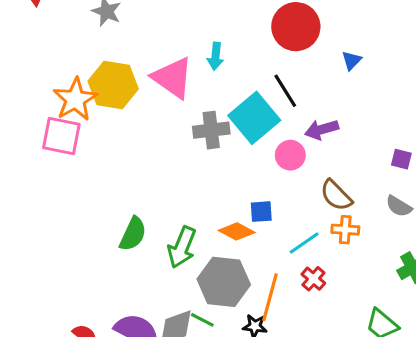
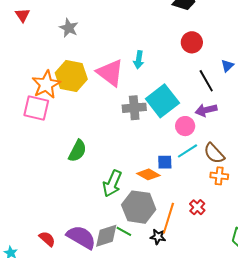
red circle: (296, 27) -> (192, 42), size x0.7
black line: (285, 91) -> (206, 81), moved
green semicircle: (133, 234) -> (77, 151), moved
cyan line: (304, 243) -> (188, 151), moved

